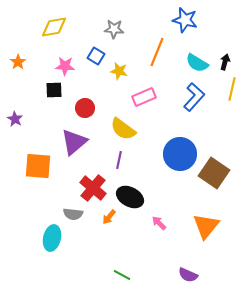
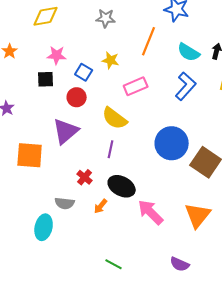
blue square: (96, 56) -> (84, 72), moved
red cross: (93, 188) -> (85, 177), size x0.6
pink arrow: (159, 223) -> (151, 212), size x1.8

